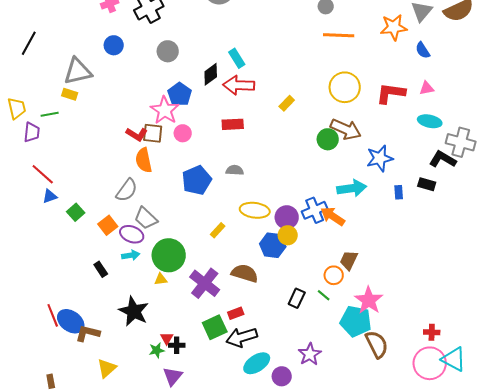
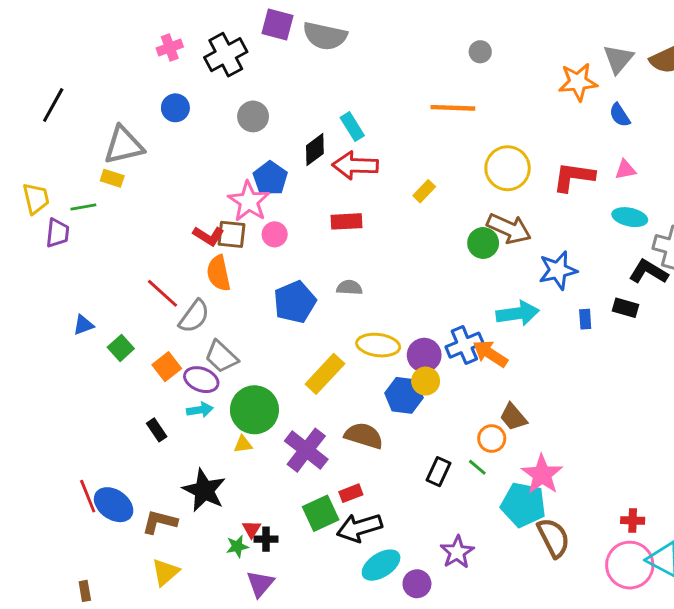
orange line: (339, 35) -> (453, 108), moved
red line: (43, 174) -> (162, 293), moved
yellow rectangle: (218, 230) -> (325, 374), size x1.8
brown trapezoid: (349, 260) -> (513, 417), turned -65
brown L-shape: (88, 333) -> (160, 522), moved

